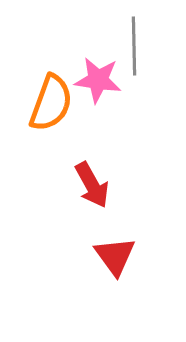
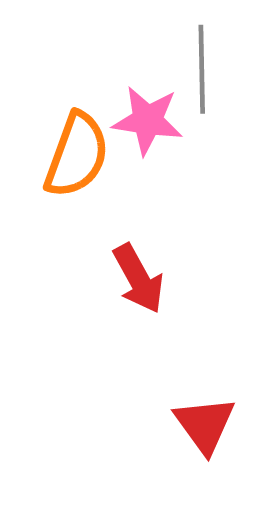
red triangle: (115, 256) -> (205, 425), moved

